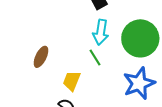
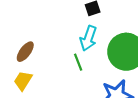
yellow trapezoid: (72, 81) -> (23, 81), moved

